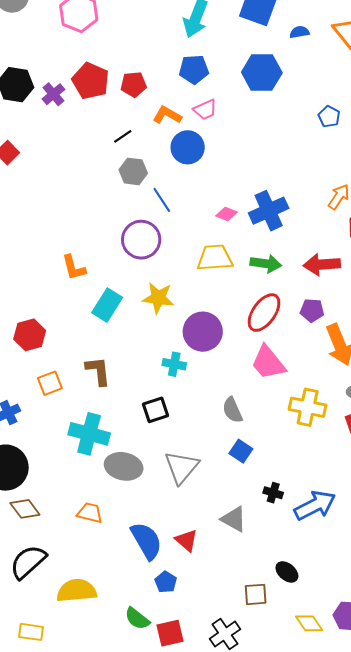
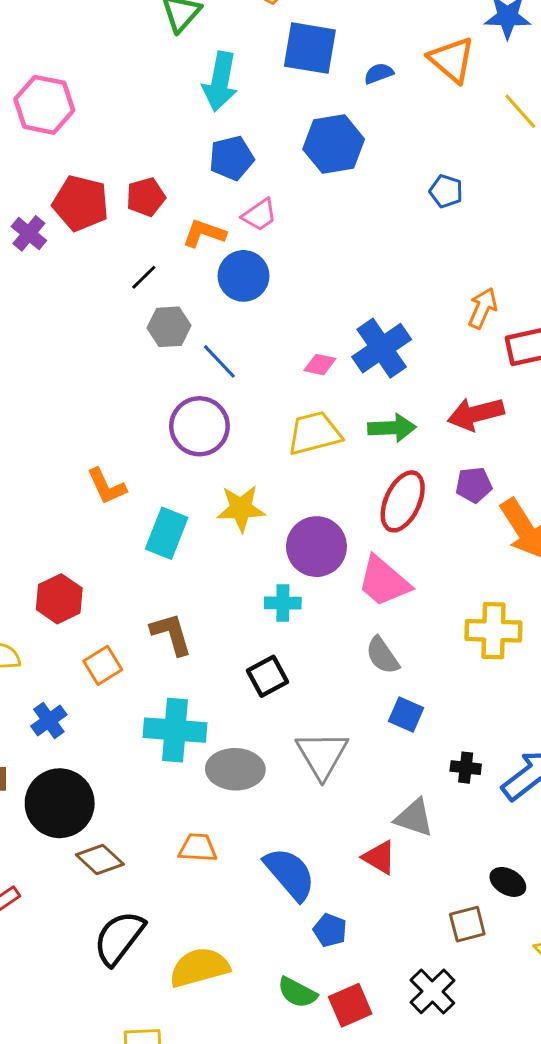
pink trapezoid: (268, 363) -> (384, 581), moved
red triangle: (186, 540) -> (379, 857), moved

